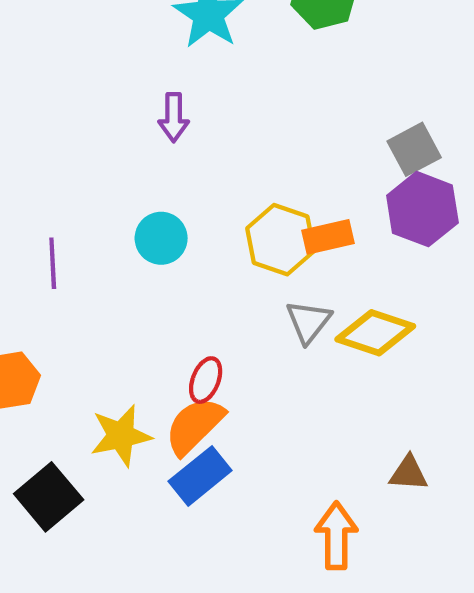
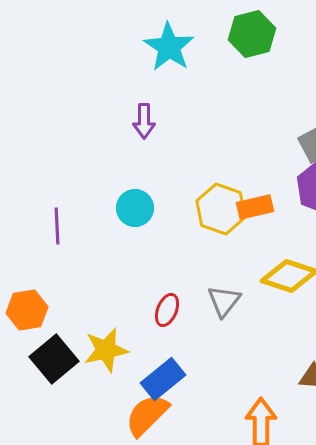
gray triangle: (308, 322) -> (224, 301), moved
orange semicircle: (194, 426) -> (147, 415), moved
black square: (49, 497) -> (54, 359), moved

